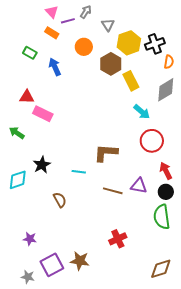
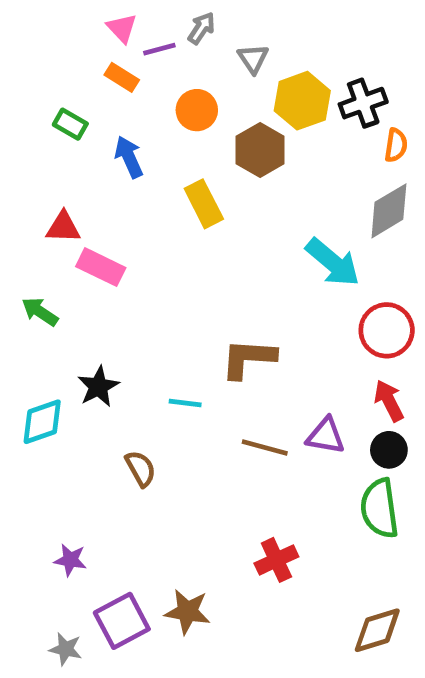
yellow rectangle: (131, 81) -> (204, 204), moved
cyan arrow: (142, 112) -> (333, 262), size x1.4
red circle: (152, 141) -> (387, 330), moved

